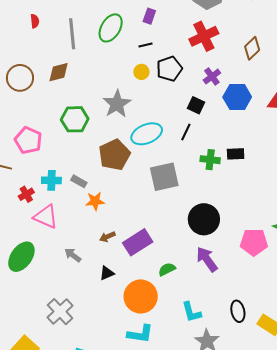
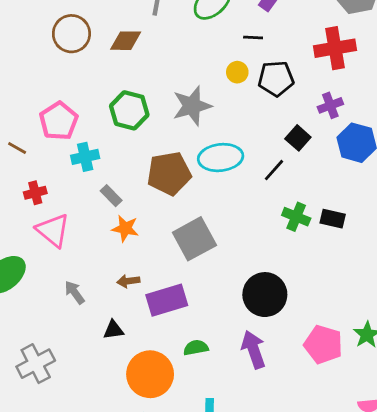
gray square: (164, 177) -> (194, 239), moved, turned -32
cyan cross: (51, 180) -> (85, 157), moved, turned -30

